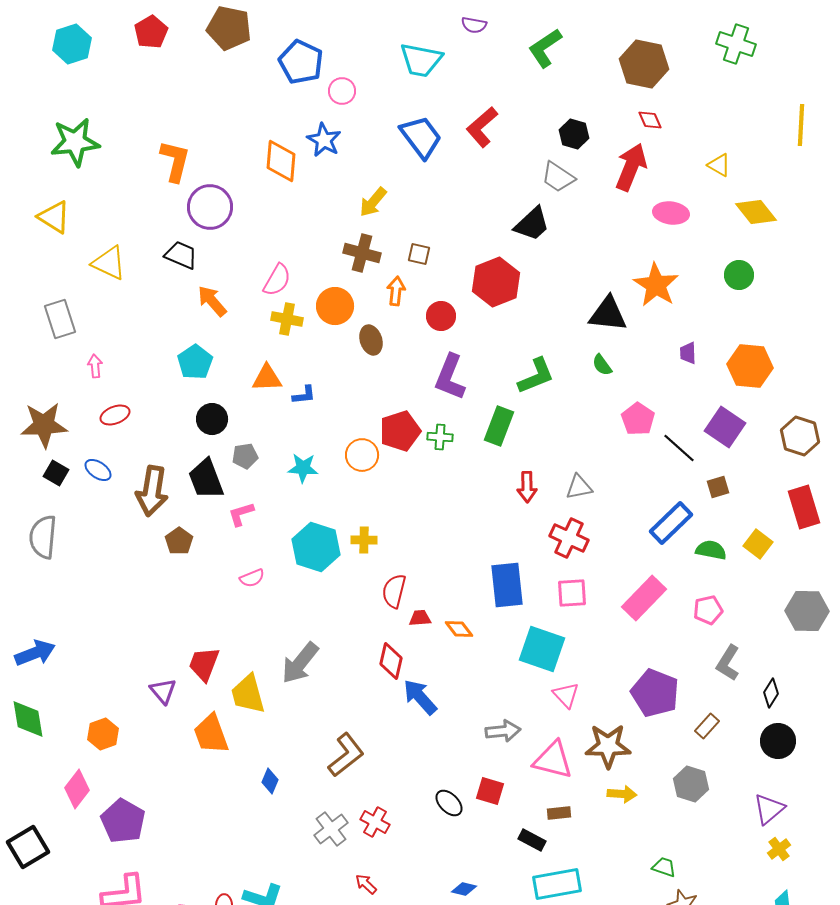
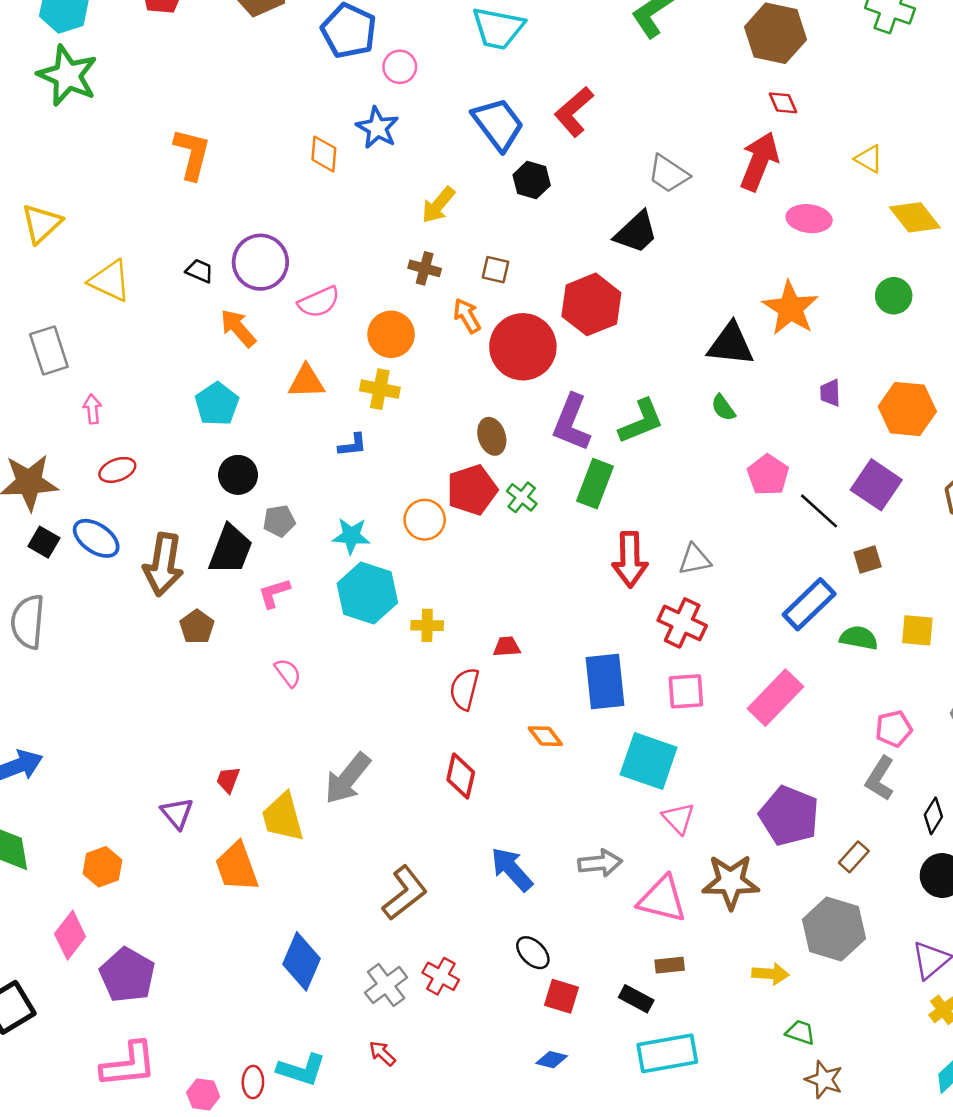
black hexagon: (574, 134) -> (532, 180), moved
green star: (75, 142) -> (68, 76), moved, turned 30
orange diamond: (281, 161) -> (324, 154), size x0.7
purple circle: (210, 207) -> (260, 262), moved
yellow triangle: (54, 217) -> (41, 224), turned 45
brown cross: (362, 253) -> (425, 268), size x0.7
black trapezoid: (181, 255) -> (199, 271), size x0.7
pink semicircle: (277, 280) -> (319, 302), turned 36
orange arrow: (396, 291) -> (467, 316), turned -36
red circle: (441, 316) -> (523, 347), size x1.8
yellow cross: (287, 319) -> (380, 389), moved
brown ellipse: (371, 340) -> (492, 436), moved
purple L-shape: (450, 377) -> (571, 423), moved
orange triangle: (267, 378) -> (306, 382), moved
green cross: (440, 437) -> (522, 497), turned 35
blue ellipse: (98, 470) -> (96, 538), size x1.4
black trapezoid: (206, 479) -> (231, 550), turned -138
red arrow: (527, 487) -> (630, 560), size x1.4
yellow square: (758, 544) -> (917, 630), turned -32
cyan hexagon: (316, 547) -> (367, 593), moved
pink semicircle: (252, 578) -> (288, 673), turned -105
pink pentagon: (708, 610) -> (894, 729), moved
red trapezoid: (420, 618) -> (507, 647), moved
red trapezoid: (204, 664) -> (228, 780), size x0.6
blue arrow: (420, 697) -> (512, 869), moved
blue diamond: (270, 781) -> (301, 961), moved, size x1.8
gray hexagon: (691, 784) -> (834, 929), size x1.4
red square: (490, 791) -> (561, 996), moved
yellow arrow: (622, 794) -> (770, 974), moved
red arrow: (366, 884) -> (382, 1053), moved

